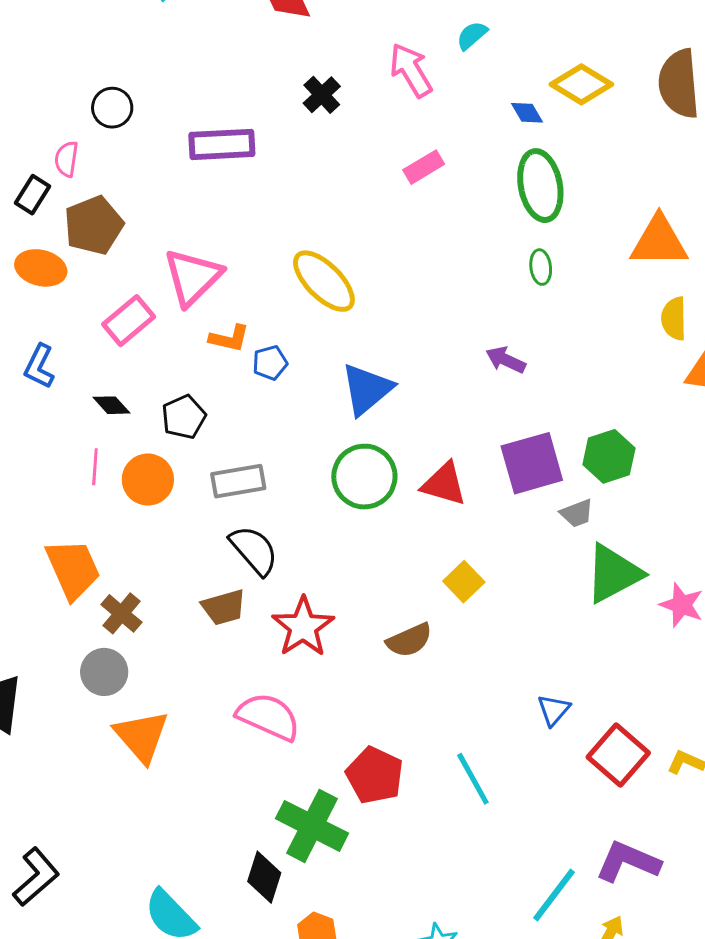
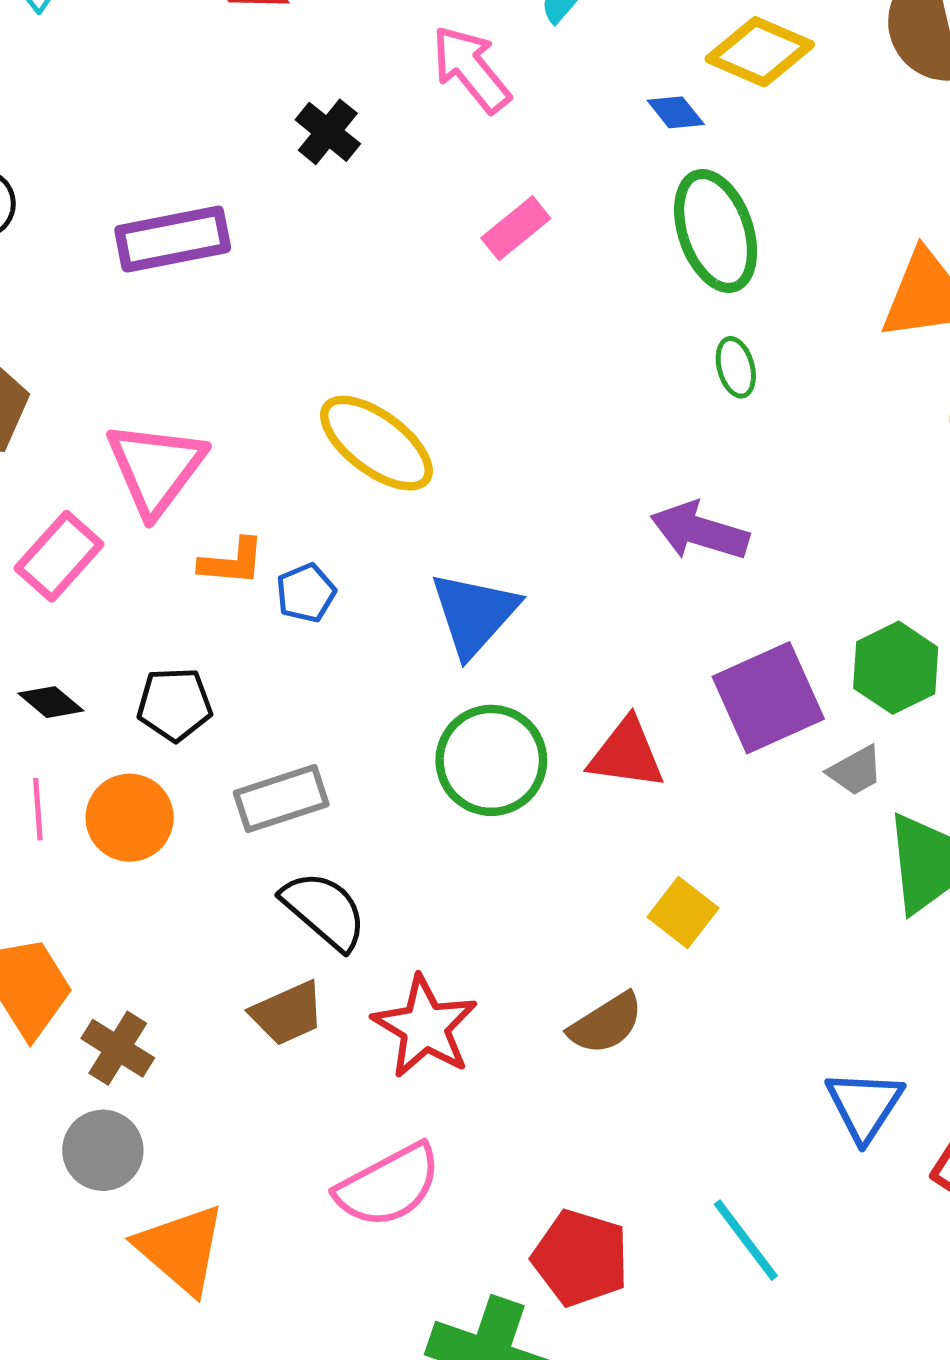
purple arrow: (506, 360) -> (700, 531), size x1.4
black pentagon: (184, 417) -> (175, 704), turned 30
blue triangle: (554, 710) -> (864, 1105), size x1.4
pink semicircle: (268, 717) -> (388, 1186), turned 136

